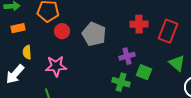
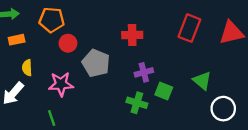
red cross: (139, 24) -> (132, 35), moved
red rectangle: (168, 31) -> (189, 28), moved
gray pentagon: (94, 34) -> (96, 63), moved

